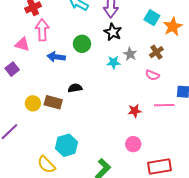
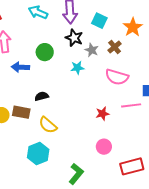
cyan square: (152, 18) -> (99, 21), moved
brown cross: (156, 52) -> (115, 47), moved
gray star: (130, 54) -> (92, 50), moved
pink semicircle: (152, 75) -> (117, 77), size x1.6
yellow semicircle: (46, 165) -> (48, 125), moved

